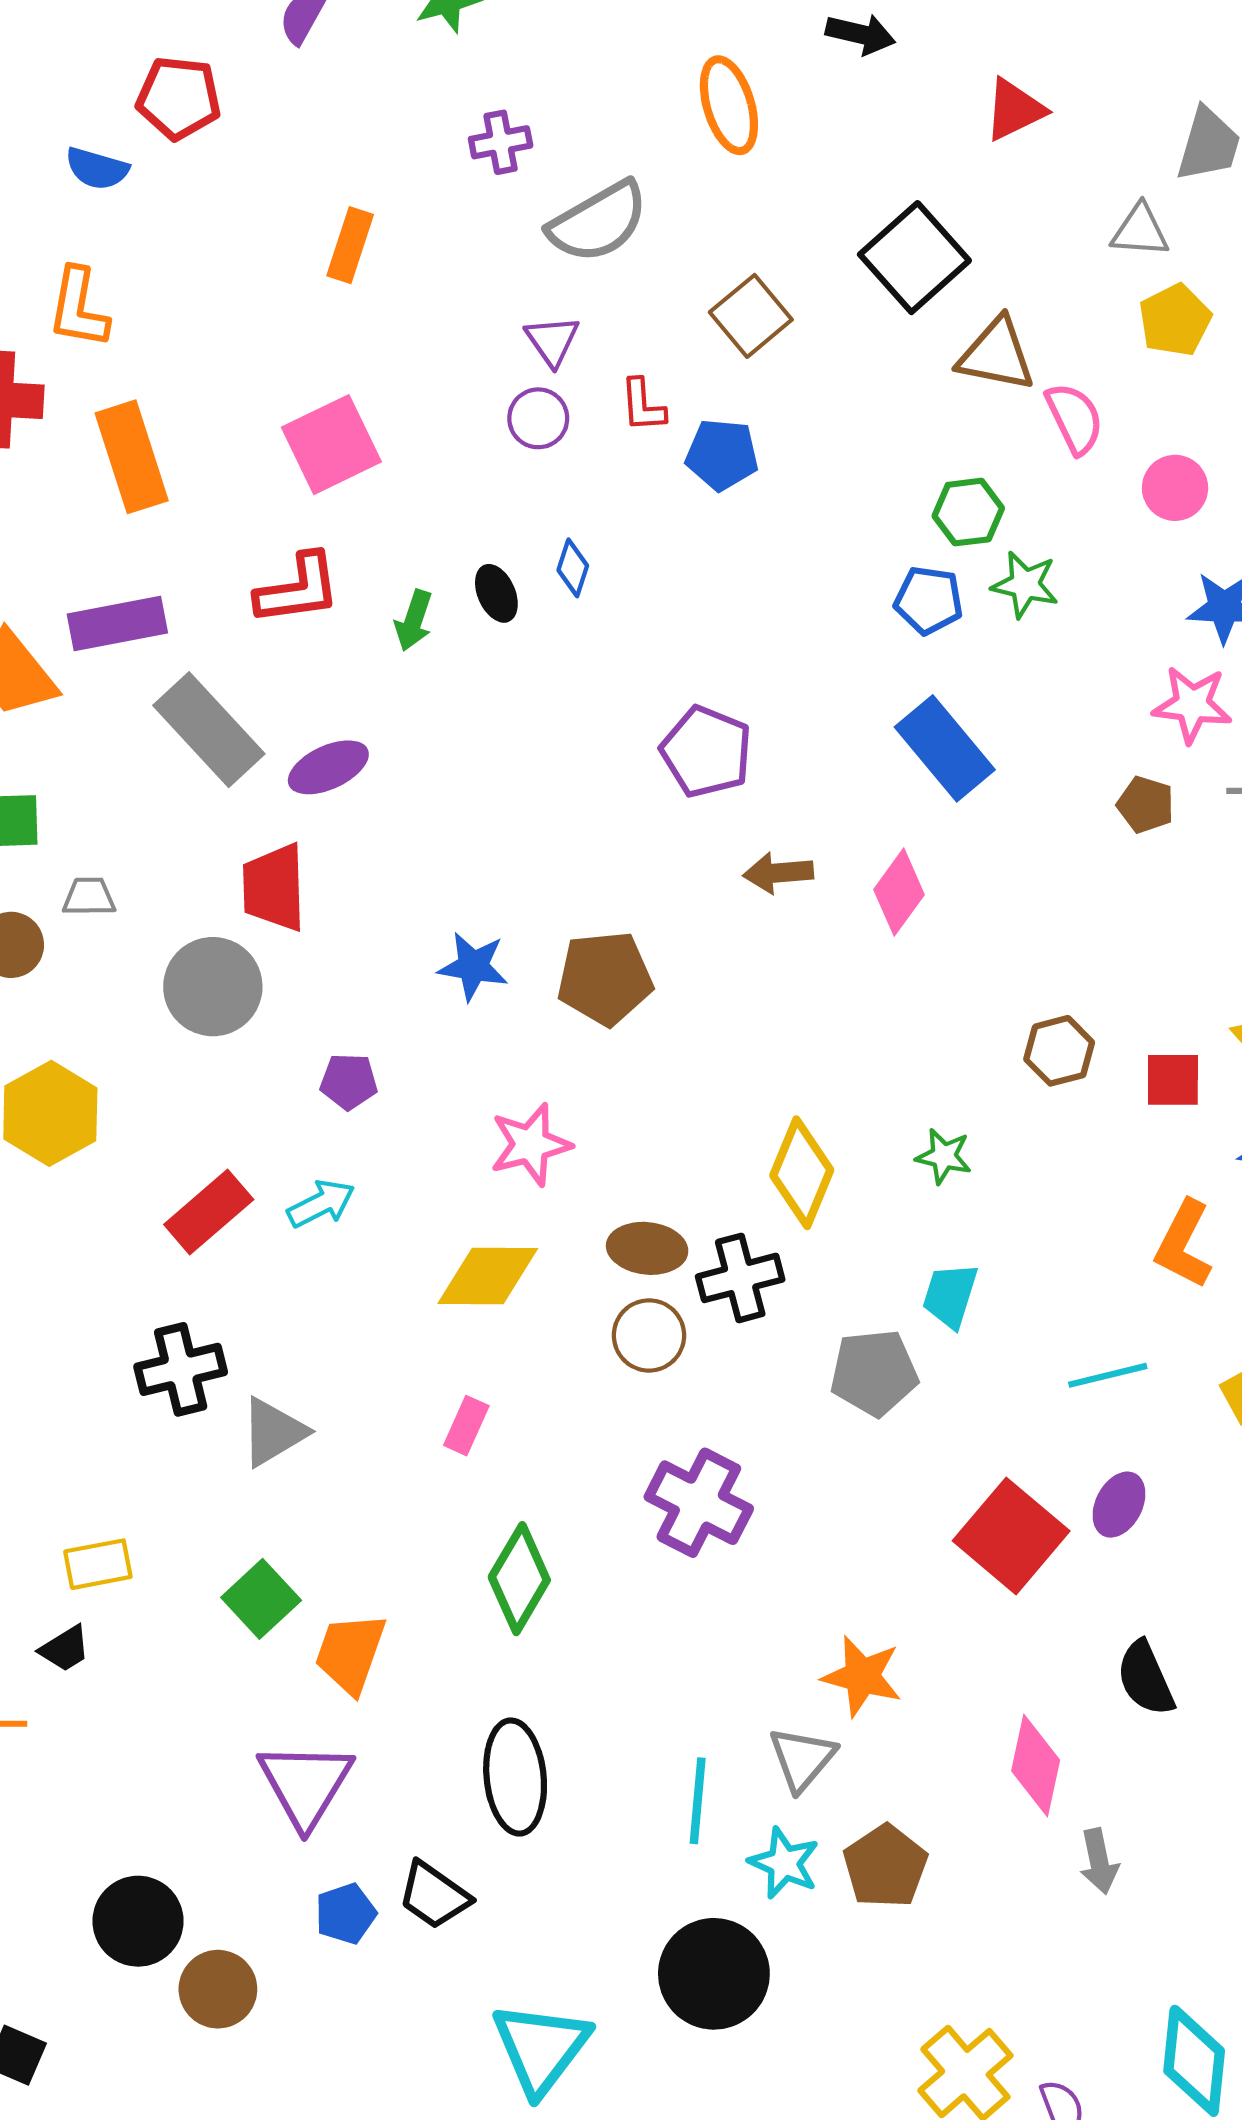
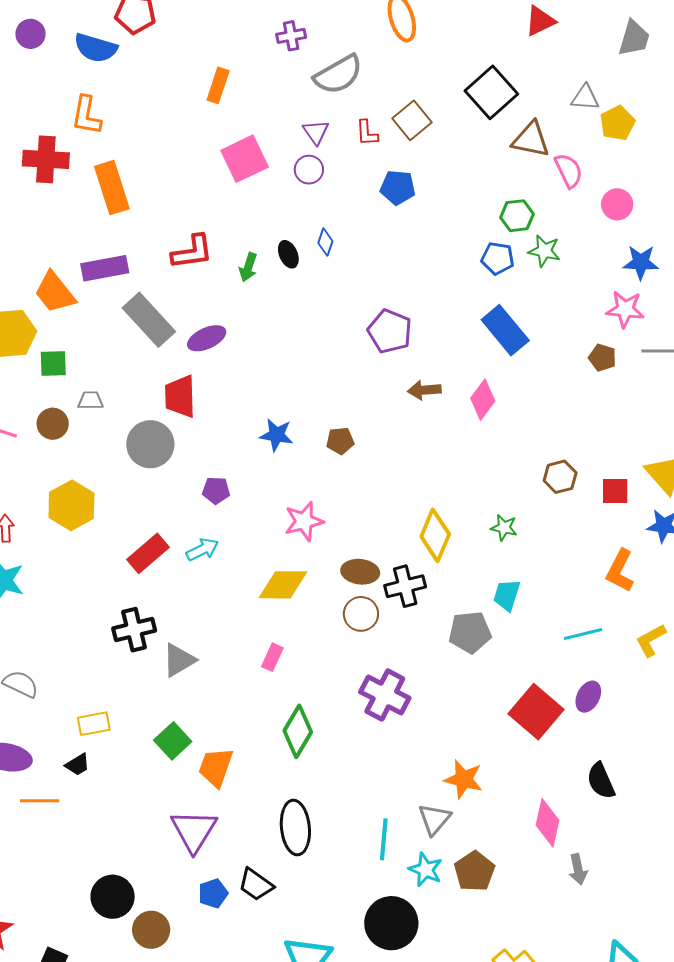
blue semicircle: (97, 169) -> (96, 48), size x1.4
gray triangle: (1140, 231) -> (585, 98), moved
red L-shape: (643, 405) -> (367, 133), moved
pink square: (331, 445) -> (245, 159), moved
brown pentagon: (605, 978) -> (340, 441), size x0.6

